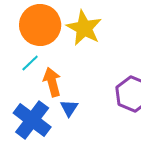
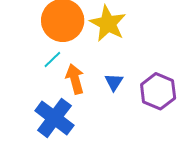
blue triangle: (69, 108) -> (114, 82), moved

